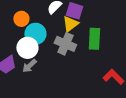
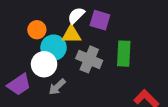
yellow triangle: (70, 24) -> (71, 35), moved, turned 36
gray arrow: (29, 66) -> (57, 87), moved

